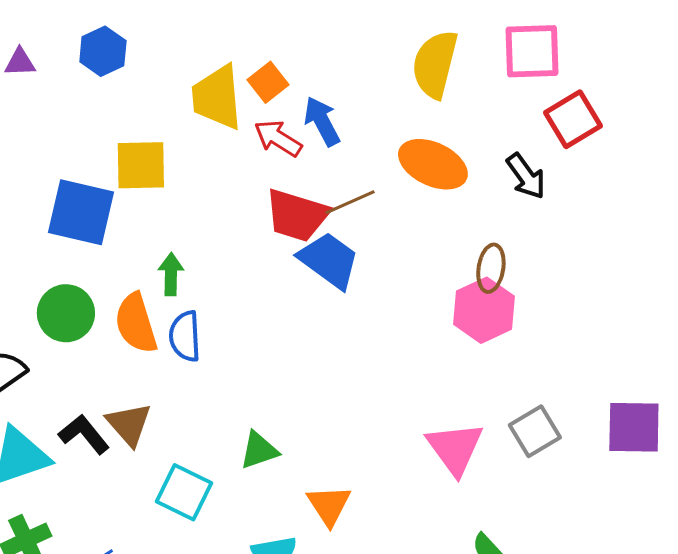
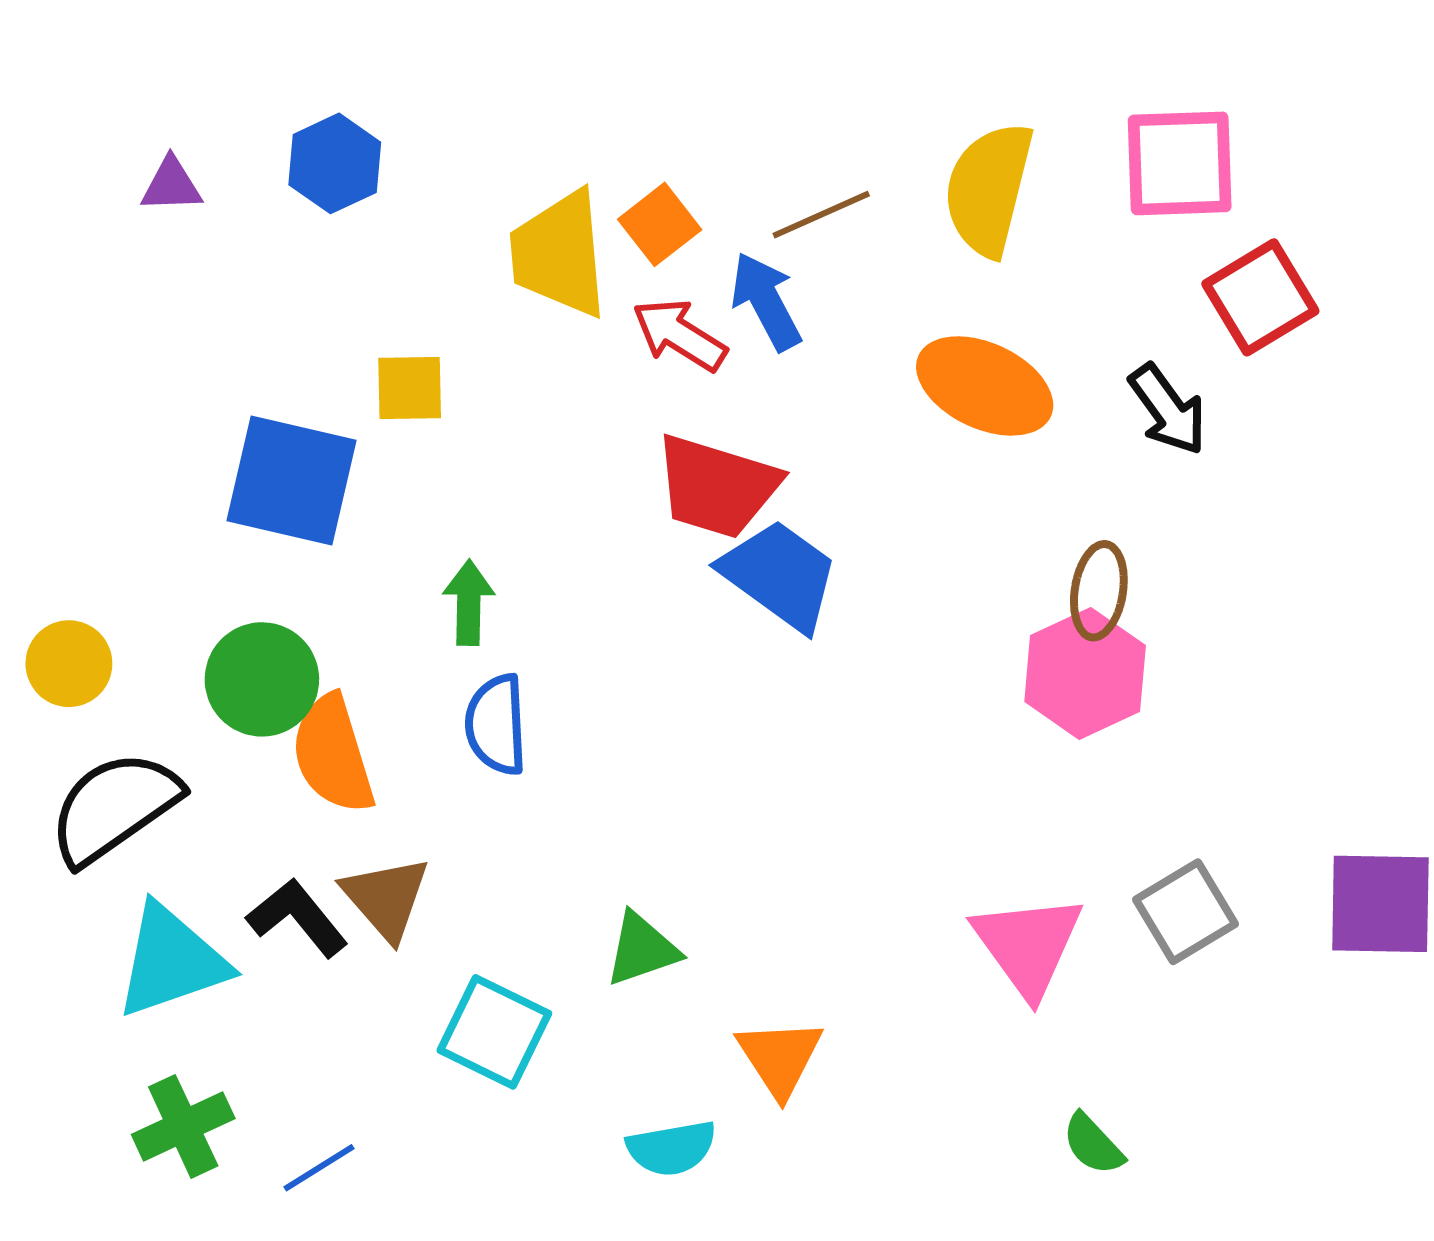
yellow square: (141, 165) -> (410, 388), size x0.7
brown line: (350, 202) -> (821, 215), moved
orange semicircle: (136, 323) -> (333, 754), moved

